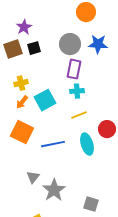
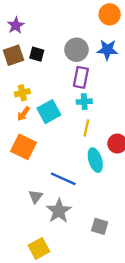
orange circle: (86, 12) -> (110, 14), moved
purple star: (24, 27) -> (16, 25), moved
black square: (34, 48) -> (37, 54), turned 32
yellow line: (79, 115) -> (86, 128), turned -56
blue line: (53, 144) -> (63, 179), moved, turned 35

